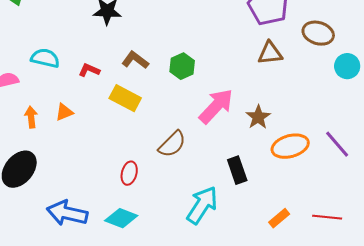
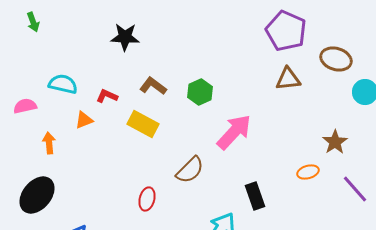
orange triangle: (64, 112) -> (84, 120), moved
brown star: (258, 117) -> (335, 142), moved
purple line: (337, 144) -> (355, 189), moved
orange ellipse: (290, 146) -> (308, 172), size x0.6

